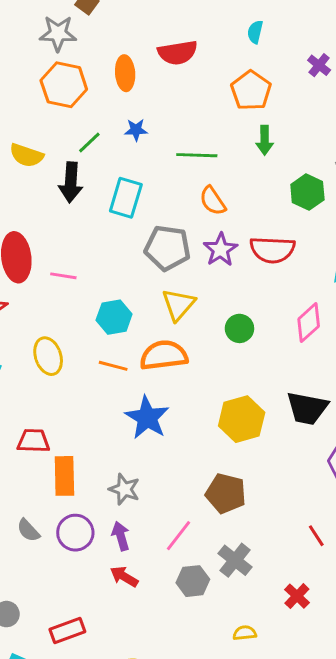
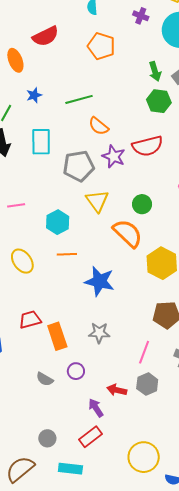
green arrow: (265, 140) -> (155, 71), moved
orange semicircle: (164, 355) -> (128, 233), moved, turned 68
purple circle: (75, 533) -> (76, 371), size x0.7
purple arrow: (121, 536) -> (96, 408), moved
gray hexagon: (193, 581) -> (147, 384), moved

